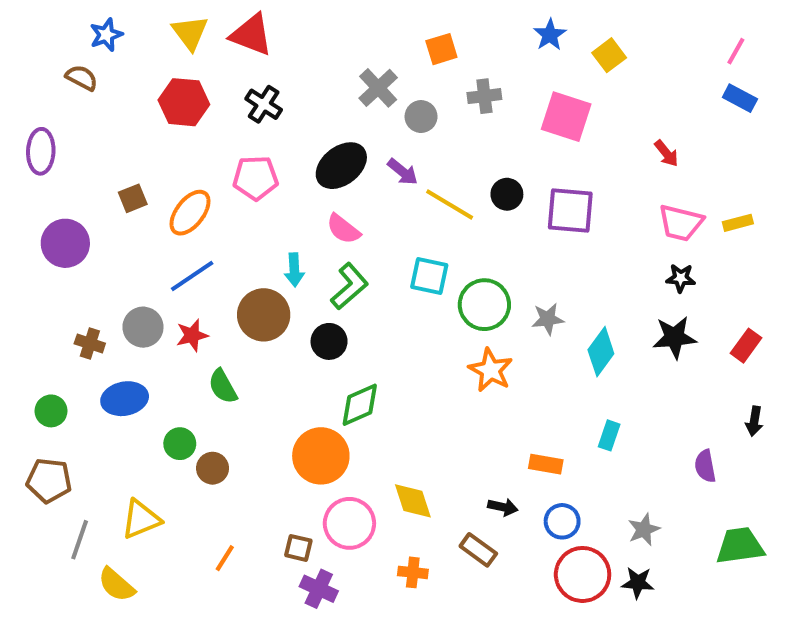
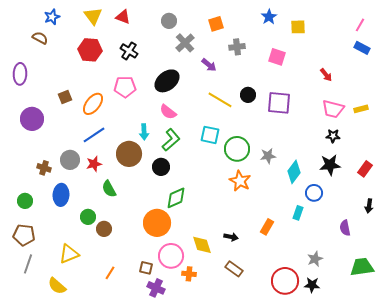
red triangle: (251, 35) -> (123, 17), size x0.7
yellow square: (609, 55) -> (298, 27), turned 35
gray circle: (421, 117) -> (169, 21), moved
pink square: (566, 117) -> (277, 57), size x0.7
purple arrow: (403, 172) -> (209, 65), moved
blue ellipse: (125, 399) -> (61, 195), turned -75
orange rectangle: (546, 464) -> (267, 227), turned -70
black arrow: (503, 507) -> (231, 237), moved
blue circle: (562, 521) -> (314, 193), moved
gray line: (80, 540) -> (28, 264), moved
orange cross: (413, 572) -> (189, 274), moved

